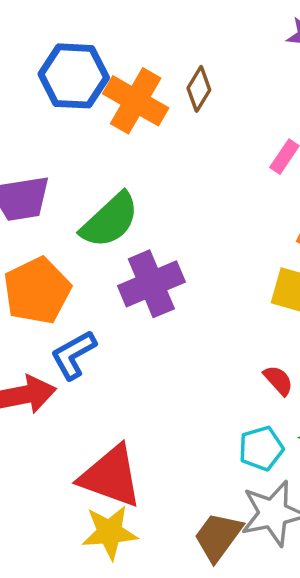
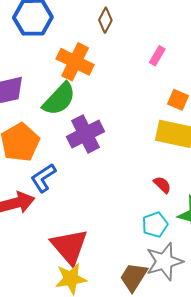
orange cross: (136, 101) -> (75, 62), moved
red triangle: (111, 476) -> (69, 246), turned 33

